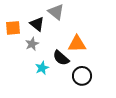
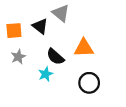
gray star: (32, 44) -> (18, 57), moved
black semicircle: (61, 58) -> (55, 57), moved

